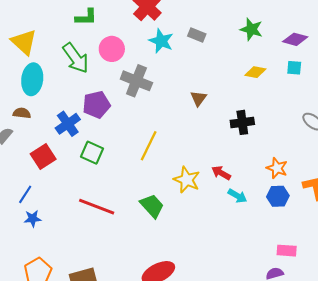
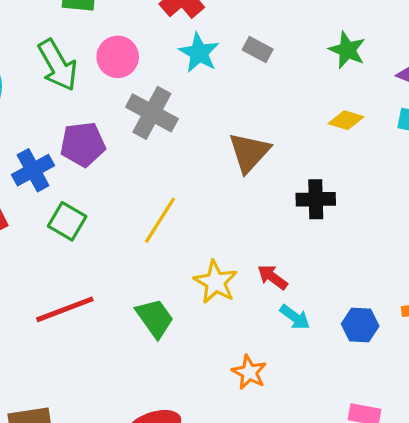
brown triangle: (199, 98) -> (249, 152), size x1.6
orange star: (277, 168) -> (249, 372), moved
red line: (97, 207) -> (65, 309), turned -48

